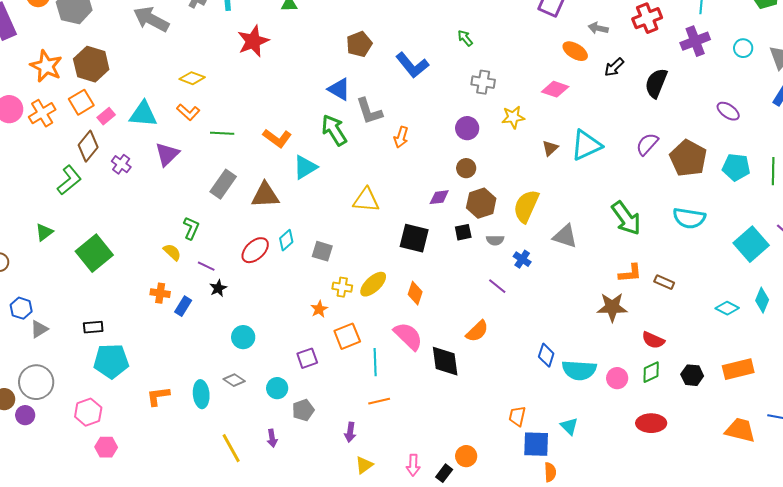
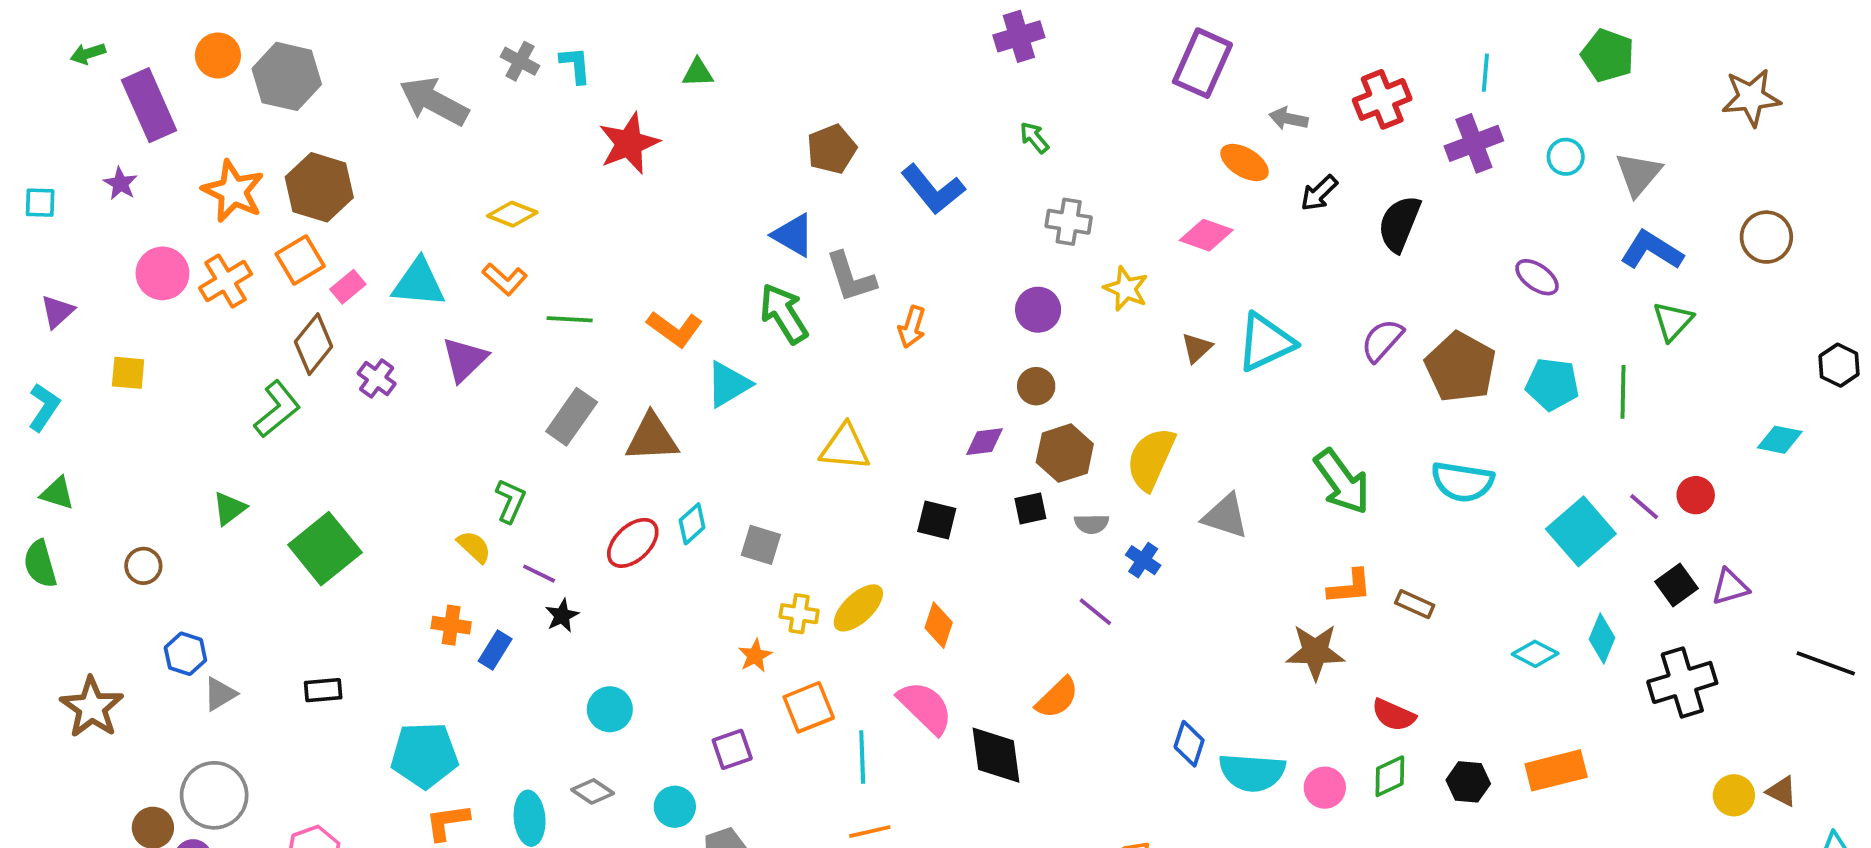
yellow star: (513, 117) -> (1126, 289), turned 30
black square: (414, 238) -> (937, 520), size x0.7
cyan pentagon: (111, 361) -> (424, 755), moved

